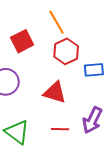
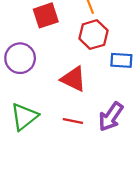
green triangle: (17, 132) -> (24, 117), turned 36

